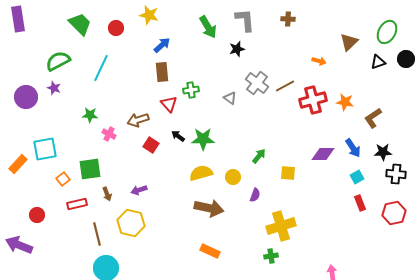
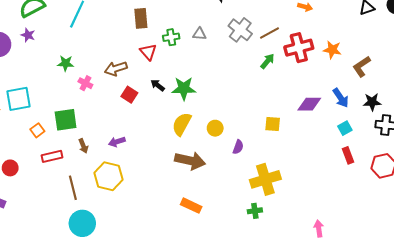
gray triangle: (230, 98) -> (199, 34), moved, turned -32
green arrow: (259, 156) -> (267, 61), moved
yellow semicircle: (201, 173) -> (182, 124), turned -45

